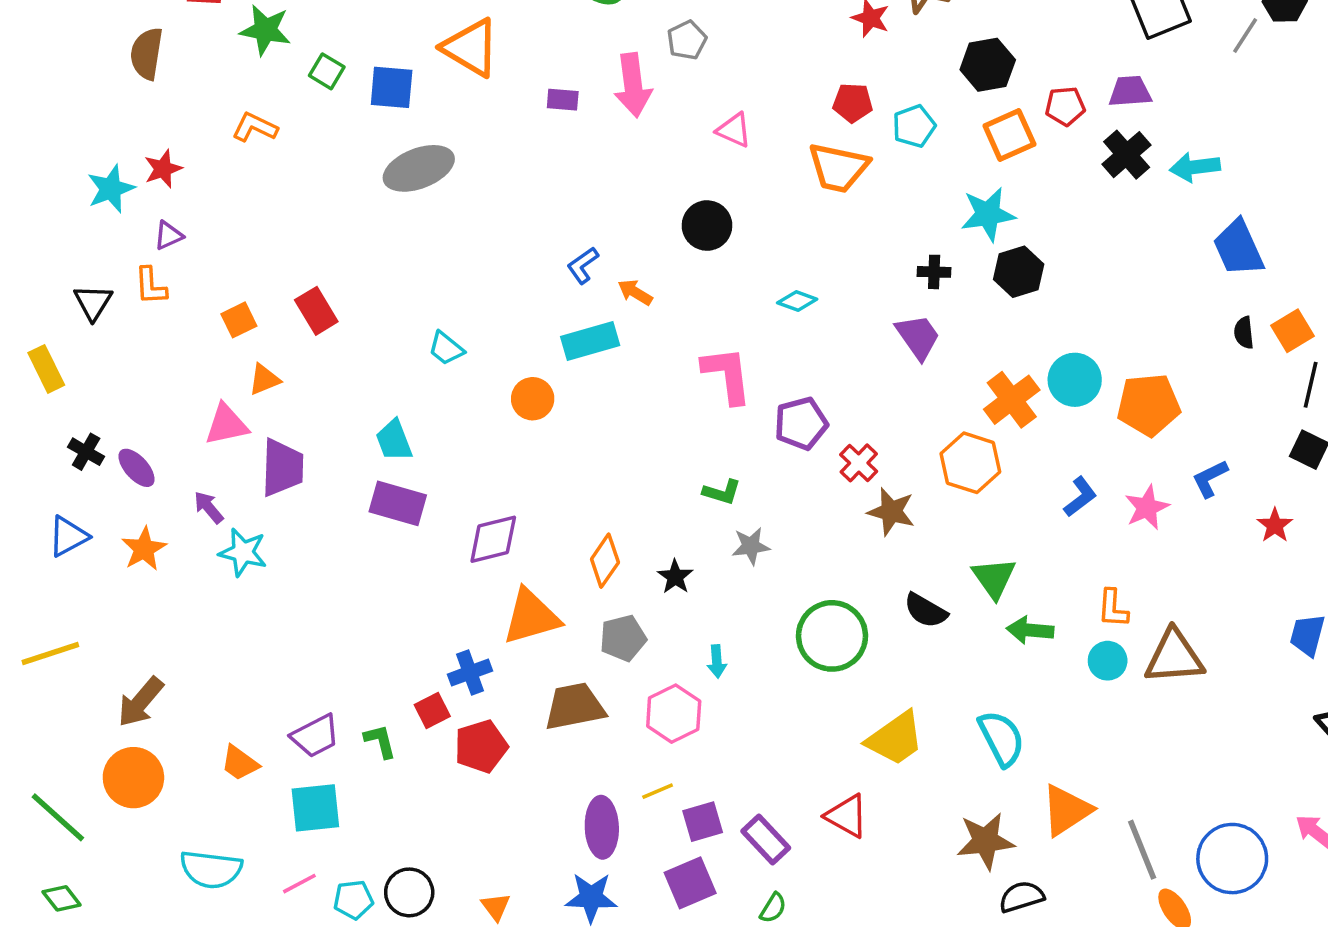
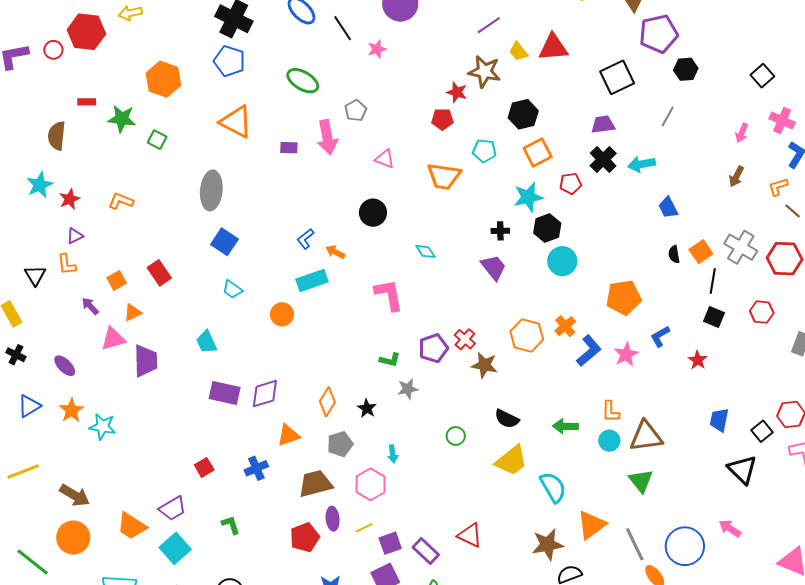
gray line: (1245, 35) -> (668, 116), moved
blue square: (392, 87) -> (224, 242), moved, turned 32
red pentagon: (853, 103) -> (442, 119), moved
red pentagon: (1065, 106) -> (571, 184), moved
cyan pentagon: (914, 126) -> (484, 151), turned 30
orange L-shape: (255, 127) -> (121, 201), moved
gray ellipse: (419, 168) -> (211, 190), turned -60
cyan star: (111, 189) -> (40, 185), moved
blue trapezoid: (1238, 248) -> (668, 208), size x0.7
cyan diamond: (797, 301) -> (425, 251), turned 40
cyan circle: (1075, 380) -> (562, 261), moved
orange cross: (1012, 400) -> (565, 326), moved, size x0.7
purple pentagon: (801, 423) -> (433, 348), moved
black cross: (86, 452) -> (16, 355), moved
blue L-shape: (1080, 497) -> (589, 351), size x1.4
purple rectangle: (398, 503) -> (225, 393), moved
purple arrow: (209, 507) -> (90, 306), moved
cyan star: (243, 552) -> (103, 427), moved
green triangle: (994, 578) -> (641, 481), moved
orange triangle: (531, 617) -> (288, 435), size x0.7
green circle: (832, 636) -> (456, 436), size x0.5
brown arrow: (141, 702) -> (75, 495), turned -96
red square: (432, 710) -> (204, 467), moved
yellow trapezoid: (895, 738) -> (511, 461), moved
green L-shape: (380, 741) -> (231, 525), moved
red pentagon: (481, 746) -> (305, 537), moved
orange trapezoid: (240, 763) -> (132, 526), size x1.4
cyan square: (315, 808) -> (175, 548), turned -32
purple ellipse: (602, 827) -> (333, 519), moved, size x0.7

